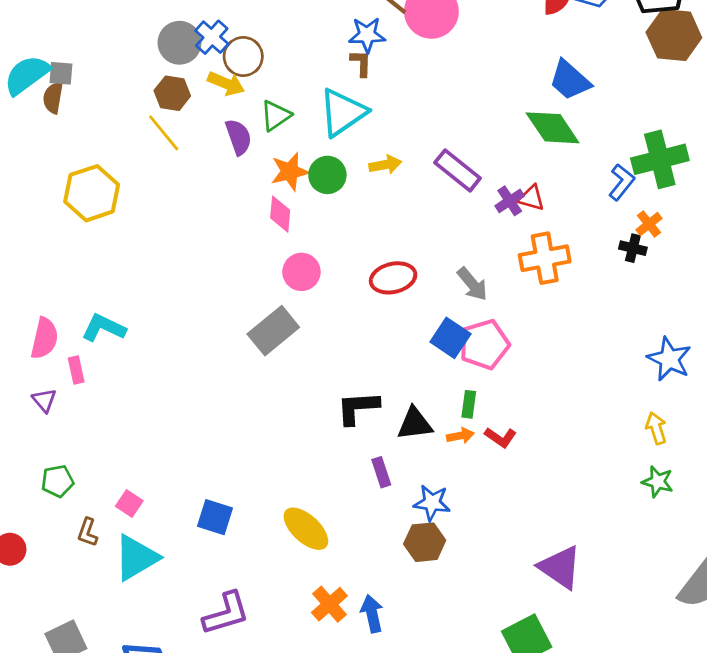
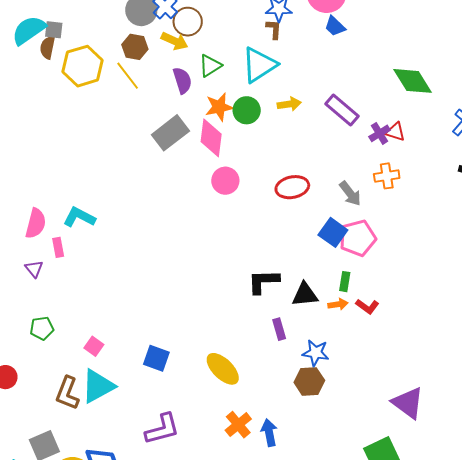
blue trapezoid: (570, 80) -> (335, 26), moved, size x0.7
yellow hexagon: (92, 193) -> (83, 66), moved
pink diamond: (280, 214) -> (211, 138), size x1.4
orange cross: (545, 258) -> (387, 176), moved, size x0.7
gray rectangle: (273, 331) -> (170, 133), moved
brown L-shape: (88, 532) -> (67, 393), moved, size x1.6

